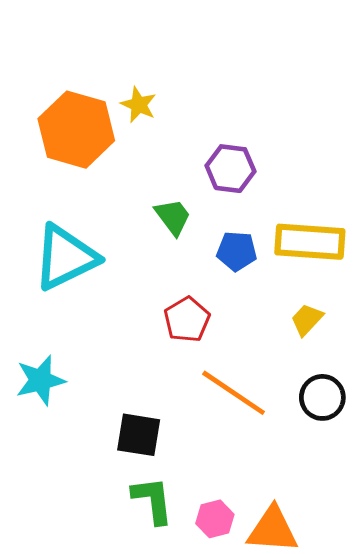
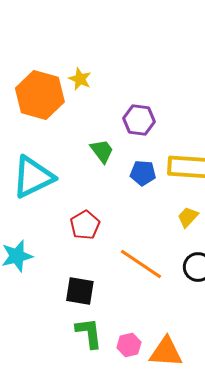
red pentagon: (187, 320) -> (85, 225), moved

